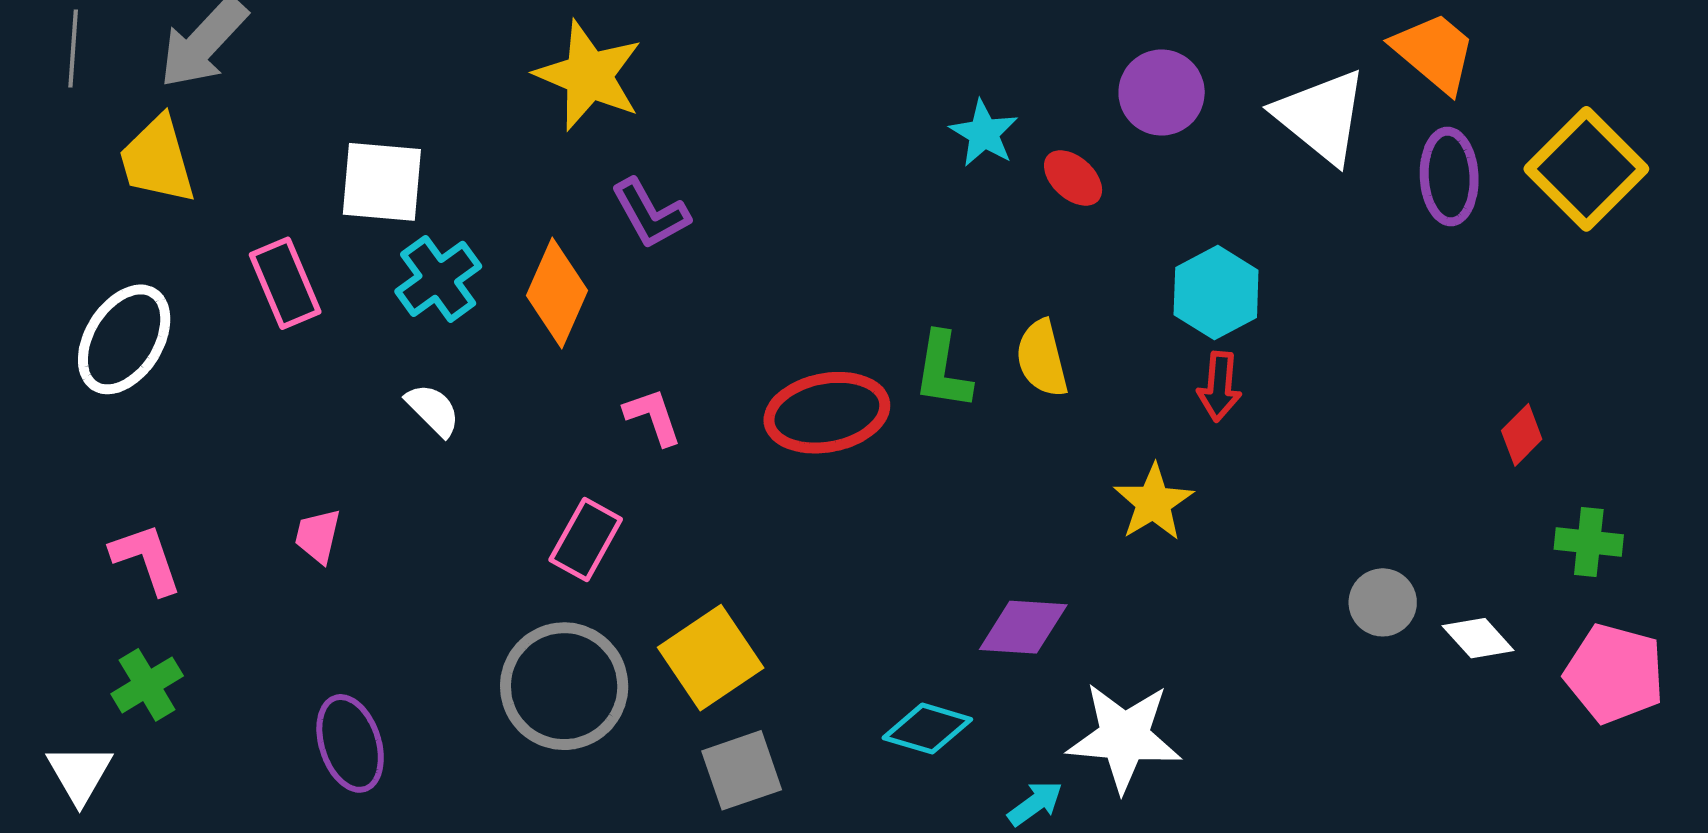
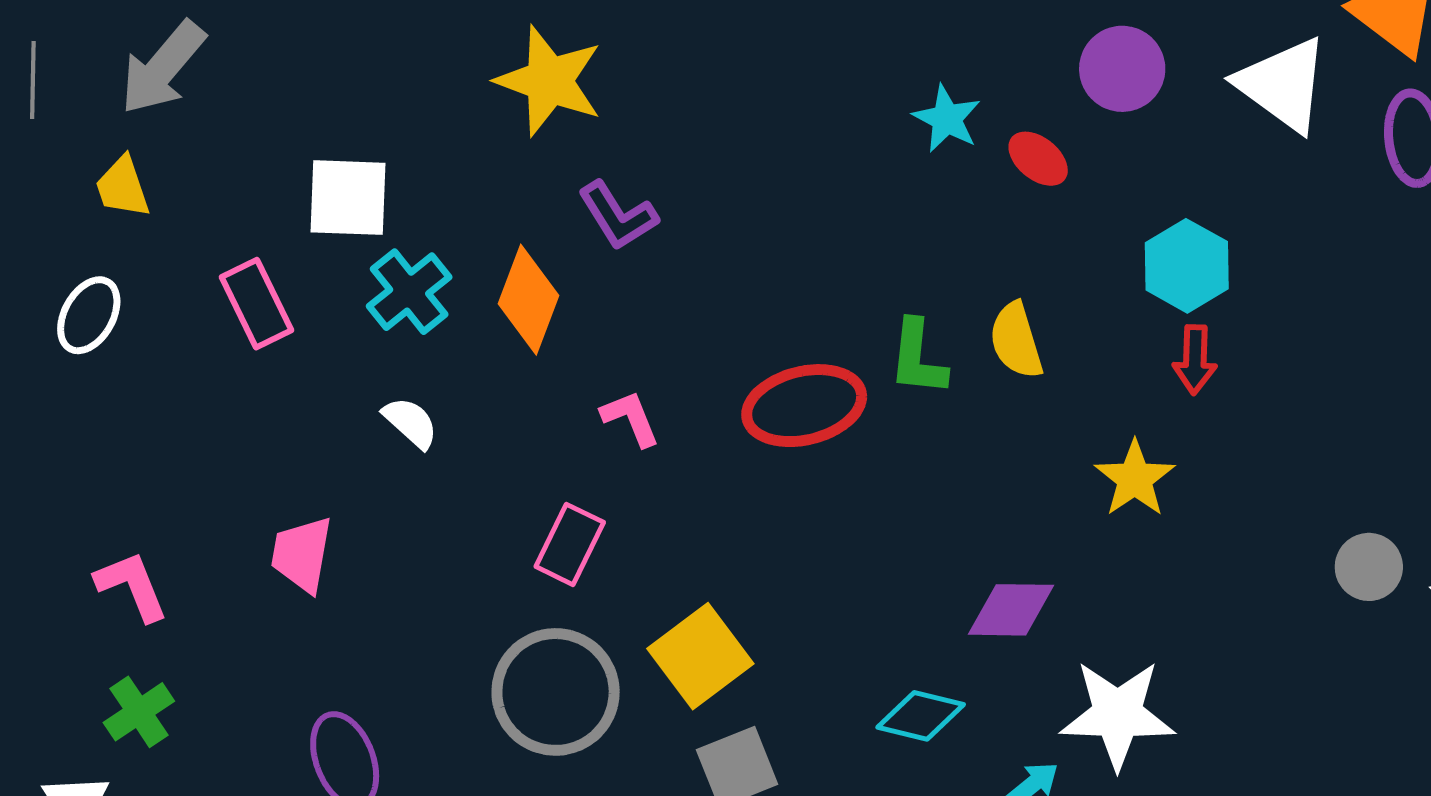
yellow trapezoid: (157, 160) -> (123, 187), size x0.7
white ellipse: (124, 339) -> (89, 315), moved, size x0.7
pink trapezoid: (318, 536) -> (302, 554), size x1.4

